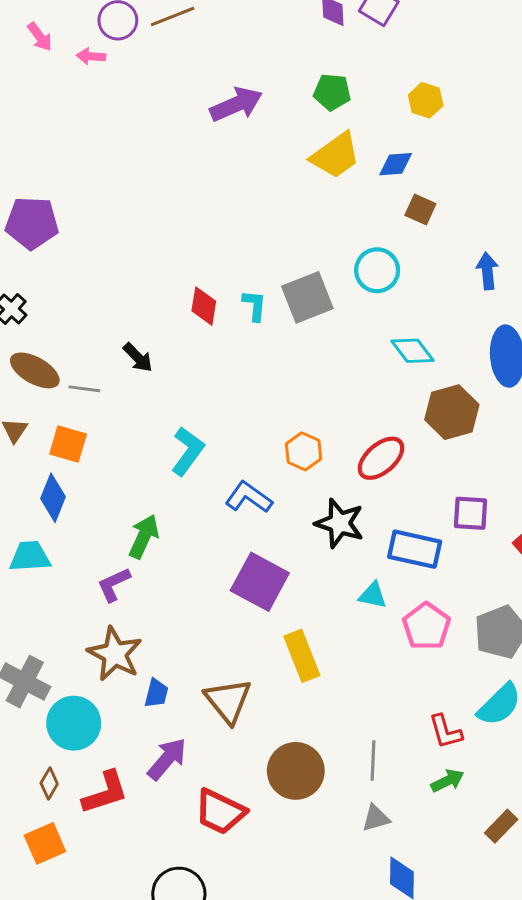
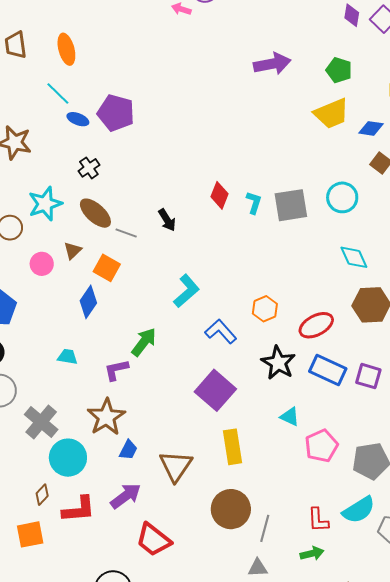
blue rectangle: (415, 549) -> (328, 370), moved
cyan trapezoid: (30, 556) -> (67, 357), moved, size x0.7
brown circle: (296, 771) -> (231, 509), moved

